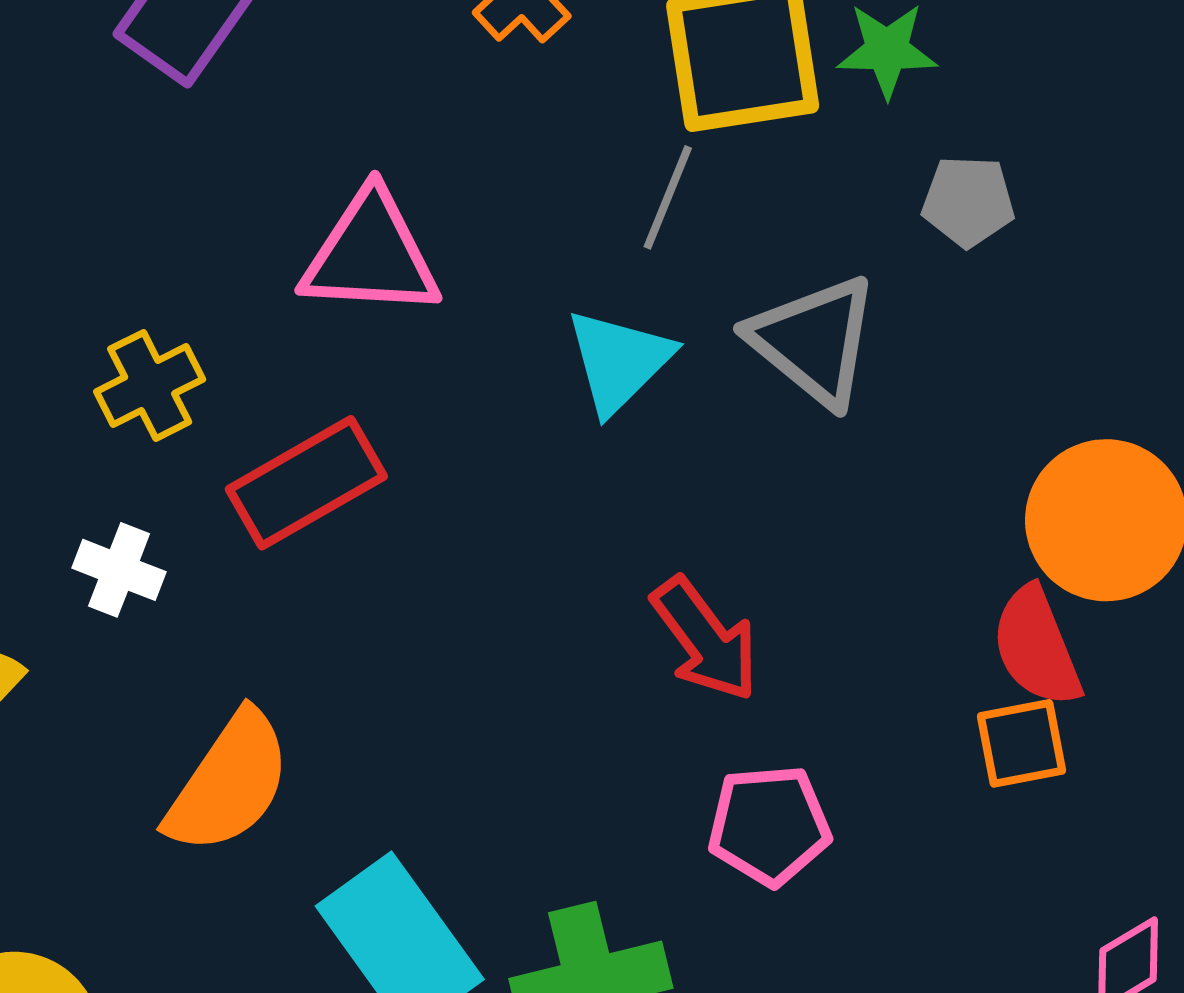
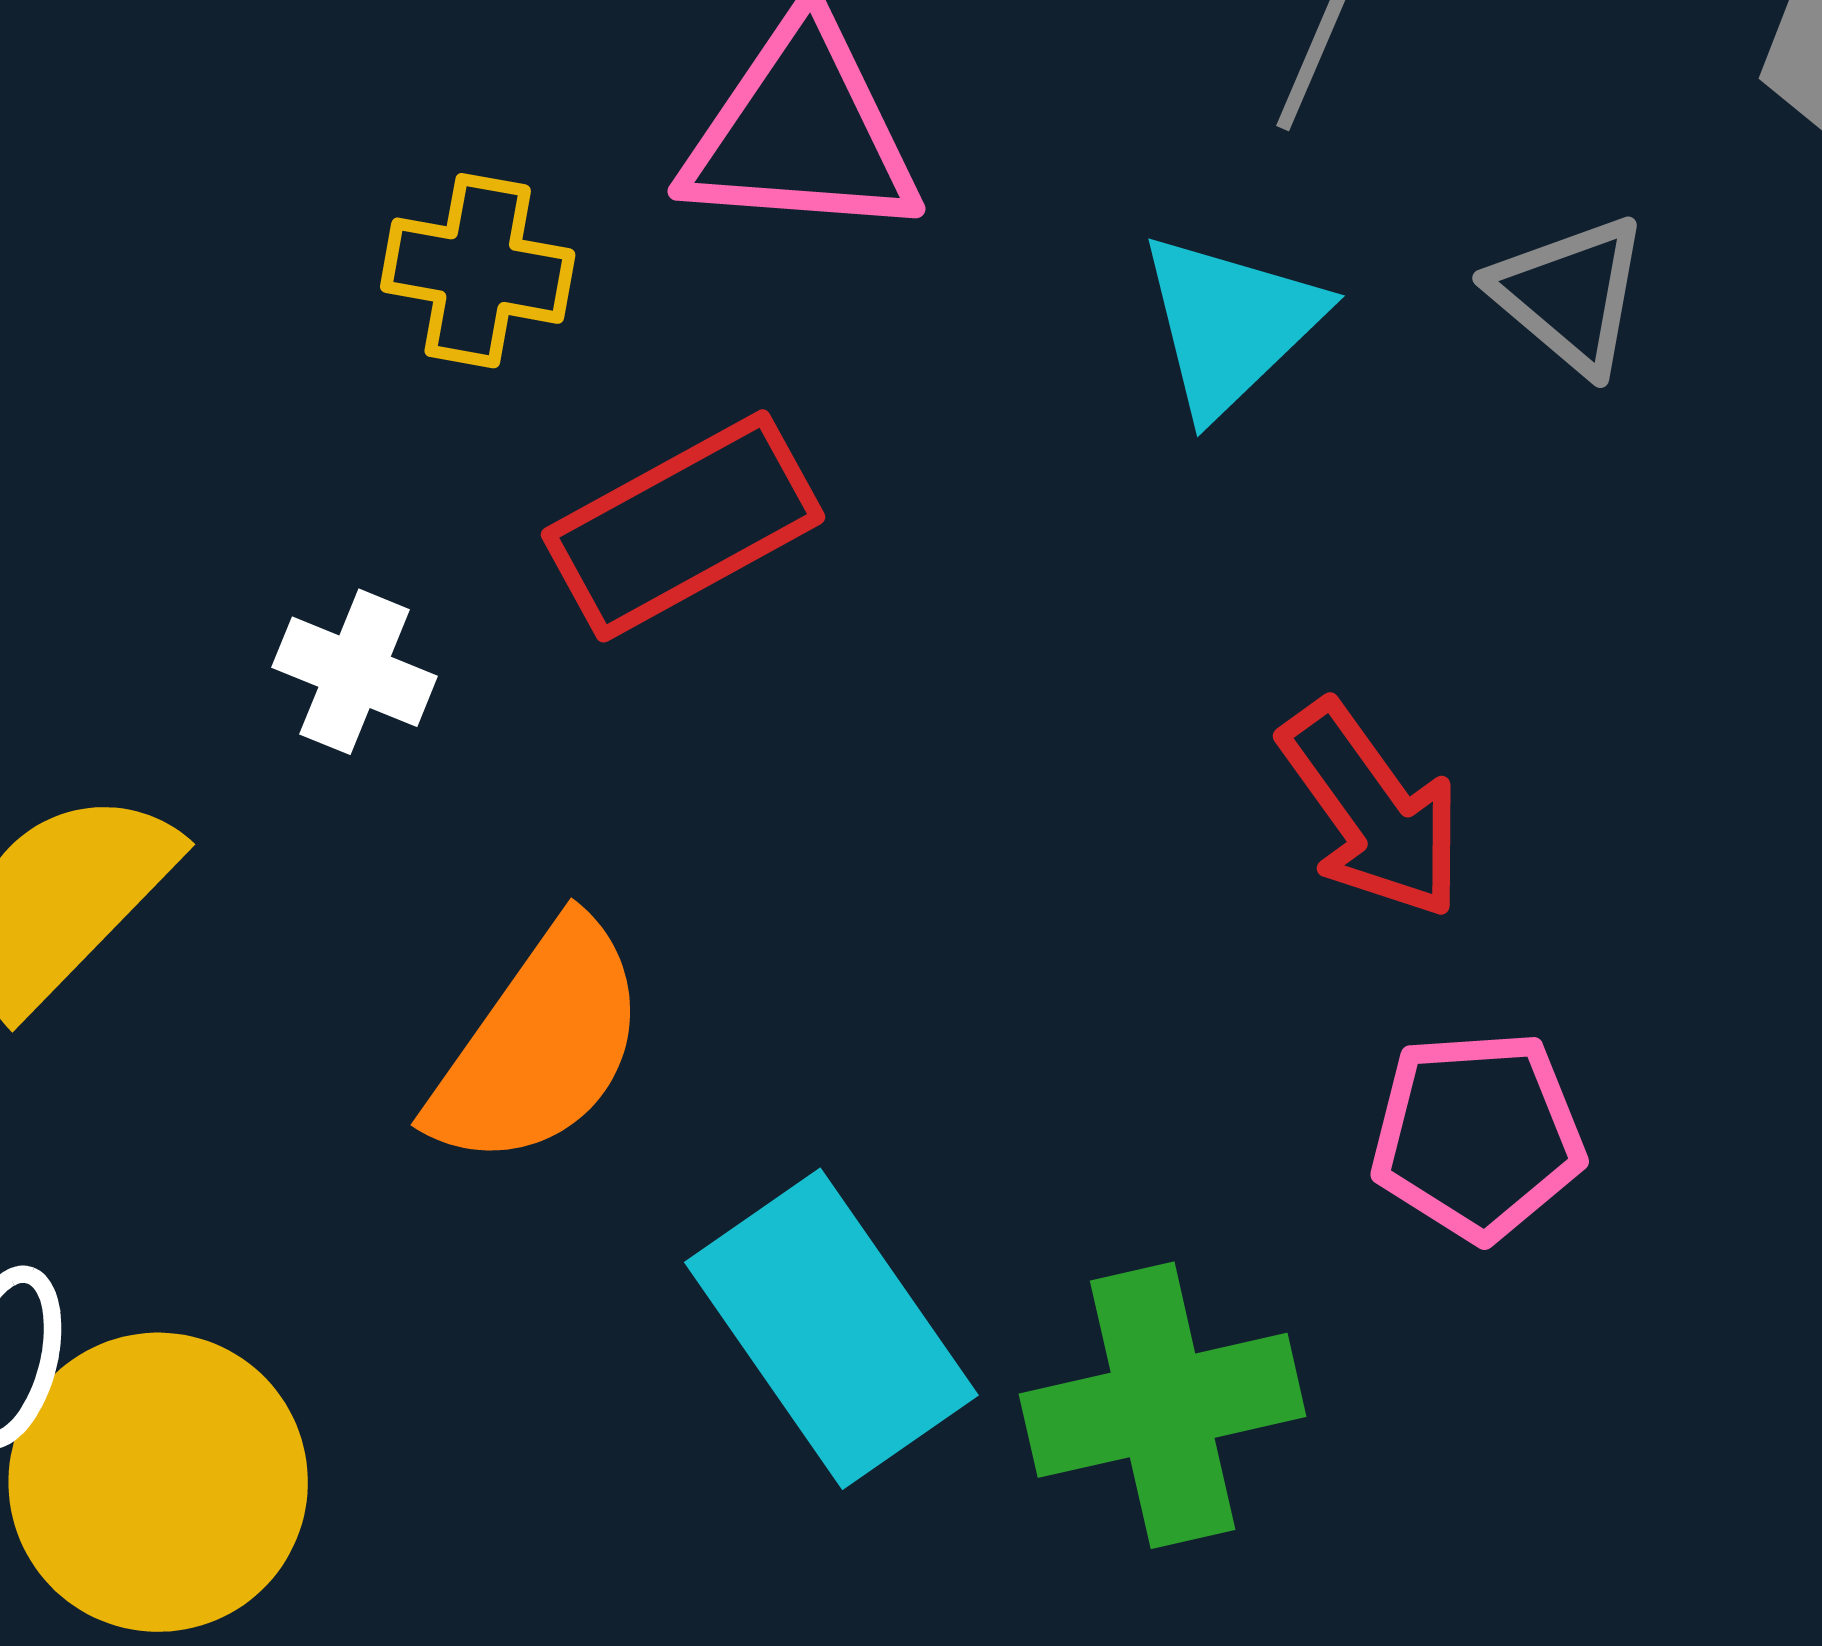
gray triangle: (814, 341) -> (1570, 294), size x0.7
yellow cross: (150, 385) -> (478, 271), moved, turned 36

